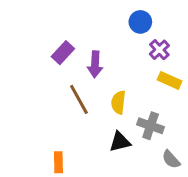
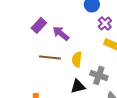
purple arrow: (95, 64) -> (61, 33), turned 126
brown line: (79, 99) -> (50, 57), turned -55

